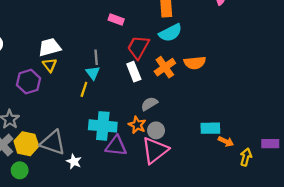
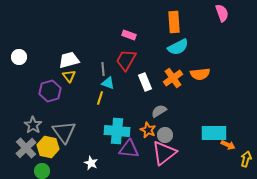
red trapezoid: (138, 47) -> (126, 60), moved
gray line: (96, 57) -> (103, 69), moved
cyan triangle: (93, 73) -> (108, 83), turned -32
cyan rectangle: (210, 128) -> (214, 133), size x1.4
gray triangle: (53, 143) -> (64, 132), moved, turned 35

